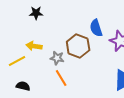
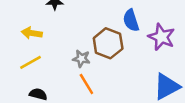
yellow arrow: (34, 46) -> (32, 33), moved

